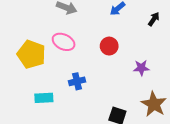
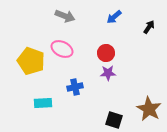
purple star: (141, 68) -> (108, 73), moved

